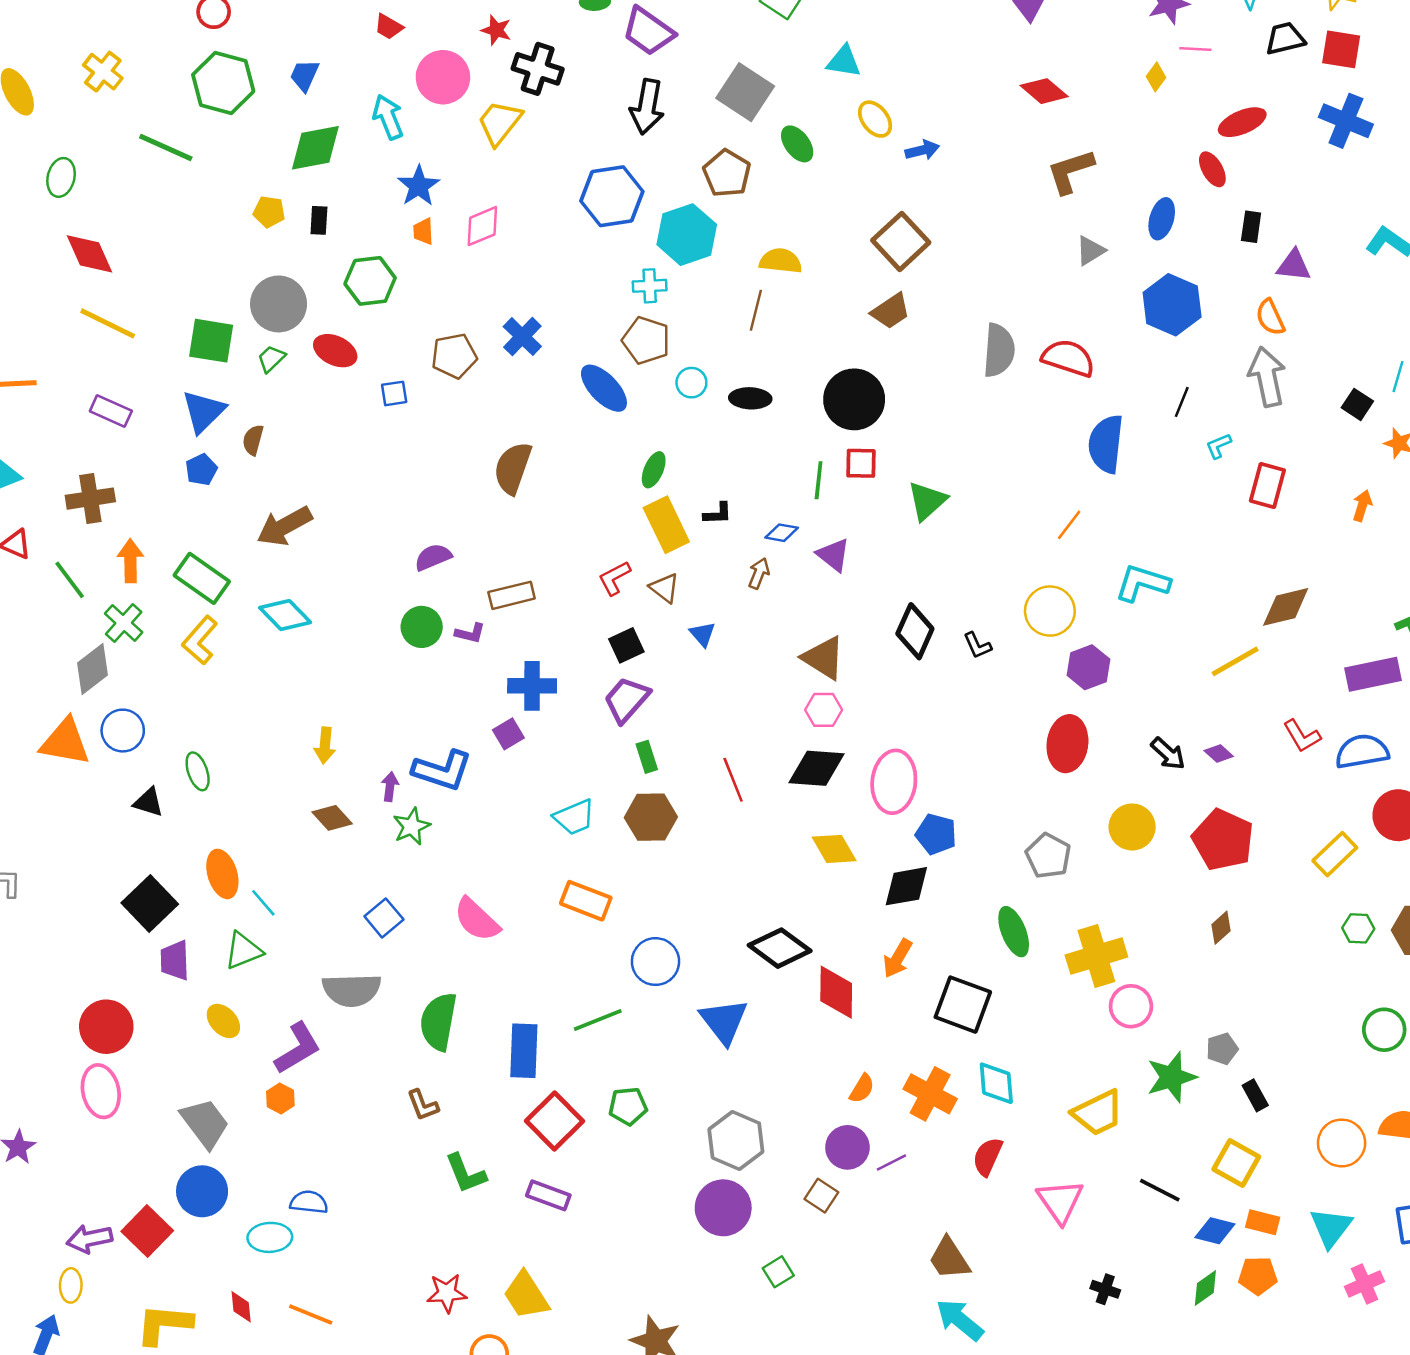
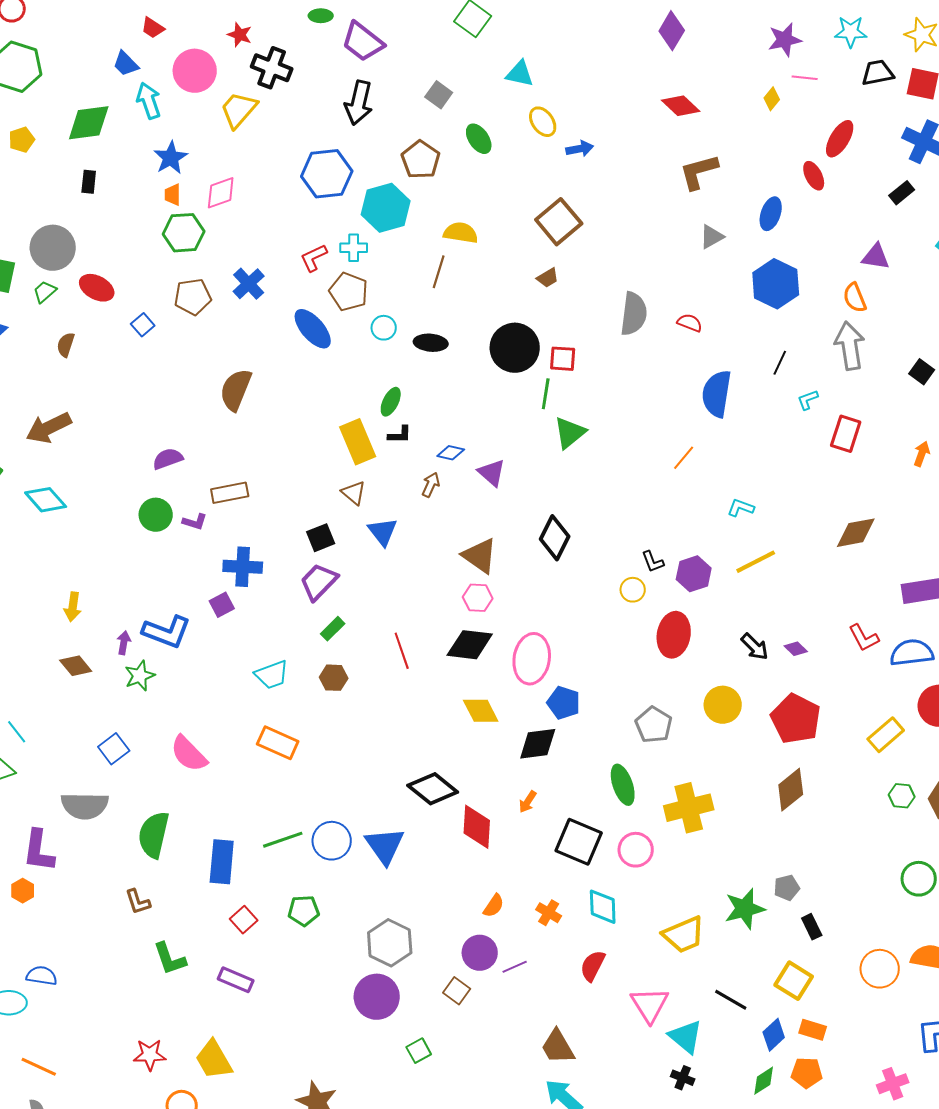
blue trapezoid: (304, 75) -> (126, 64), moved, turned -72
gray square: (745, 92) -> (439, 95), size x0.6
red ellipse: (1242, 122) -> (840, 139), turned -39
yellow pentagon: (269, 212) -> (22, 140), moved, turned -30
black rectangle: (1251, 227) -> (902, 193), moved, turned 40
green hexagon: (370, 281) -> (184, 233), moved
brown trapezoid: (891, 311) -> (548, 278), size x0.7
red semicircle: (1068, 358) -> (690, 323), size x0.6
blue square: (394, 393) -> (143, 325), turned -35
brown semicircle: (253, 440) -> (66, 345), moved
red square: (861, 463) -> (563, 359), moved
green ellipse: (654, 470) -> (391, 402), moved
green line: (819, 480) -> (546, 394), moved
red L-shape: (614, 578) -> (314, 258), moved
cyan L-shape: (1142, 583) -> (741, 508), size x0.6
yellow circle: (1050, 611) -> (633, 590), moved, size x0.6
blue triangle: (702, 634) -> (383, 532), size x1.4
black L-shape: (977, 645) -> (653, 562), moved
yellow line: (1235, 661) -> (756, 562), moved
green rectangle: (647, 757) -> (333, 629), turned 60
brown hexagon: (651, 817) -> (334, 678), size x0.7
brown diamond: (1221, 928) -> (791, 790), size x1.6
orange arrow: (898, 958) -> (528, 802), size x0.7
blue circle: (655, 962) -> (332, 841), moved
pink circle: (1131, 1006) -> (636, 850), moved
purple L-shape: (298, 1048) -> (39, 851), turned 126
orange cross: (930, 1094) -> (549, 913), size x0.6
red square: (555, 1121) -> (244, 920), size x0.6
cyan triangle: (1331, 1228) -> (686, 1037), moved, turned -30
blue diamond: (1215, 1231) -> (774, 1035), turned -60

